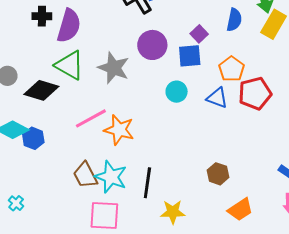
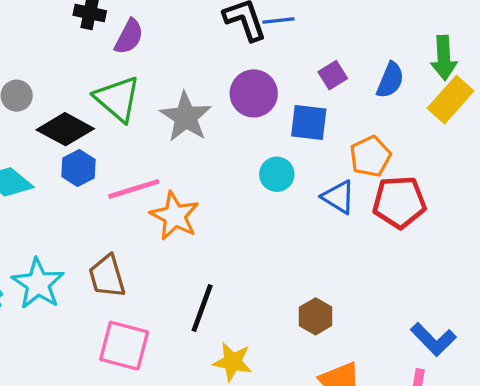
purple semicircle: (69, 26) -> (129, 37), size x0.7
purple square: (199, 34) -> (333, 75), moved
blue hexagon: (33, 138) -> (78, 168), moved
cyan star: (111, 177) -> (38, 284), moved

